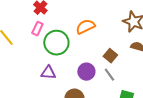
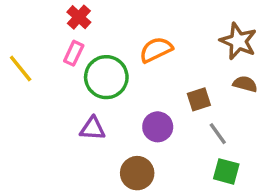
brown square: (110, 56) -> (199, 99), turned 32
gray line: (109, 75) -> (218, 134), moved

